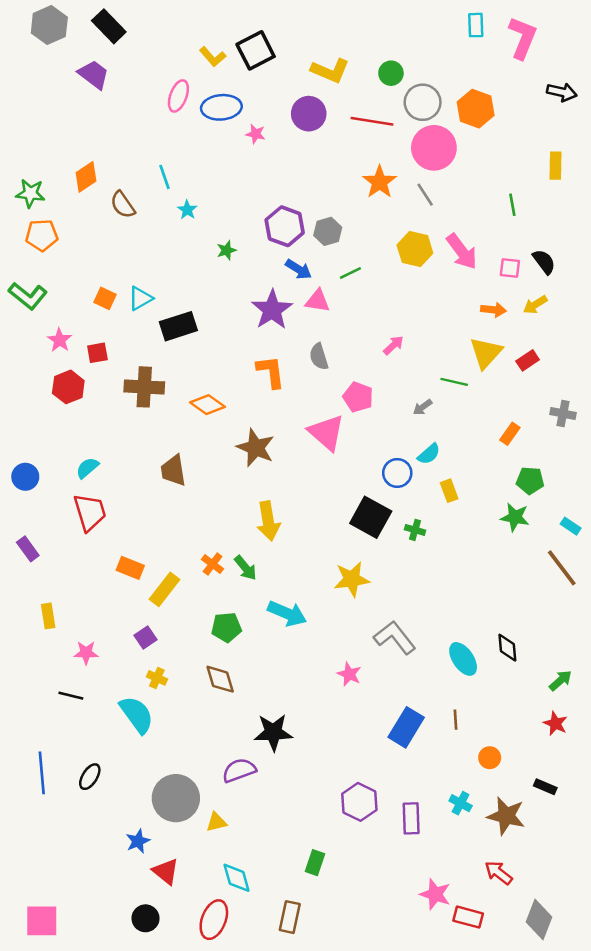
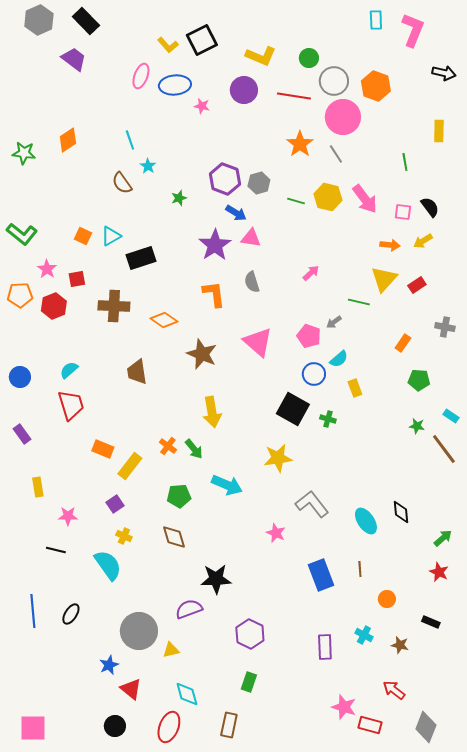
brown semicircle: (123, 205) -> (122, 183), moved
orange pentagon: (42, 235) -> (20, 295), moved
green line: (350, 273) -> (296, 201), moved, turned 42
pink pentagon: (358, 397) -> (309, 336), moved
green star: (515, 517) -> (417, 426), moved, size x0.7
blue rectangle: (406, 727) -> (321, 575), turned -52
purple hexagon: (359, 802) -> (250, 634), moved
brown star: (506, 816) -> (400, 645), size x0.6

